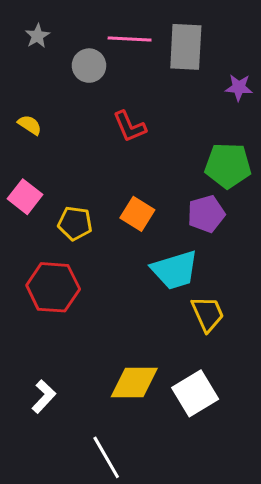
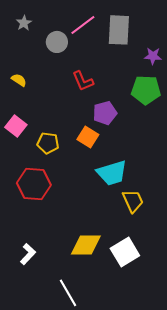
pink line: (130, 39) -> (83, 25), turned -40
green pentagon: (228, 165) -> (146, 90), moved
purple pentagon: (206, 214) -> (105, 113), moved

